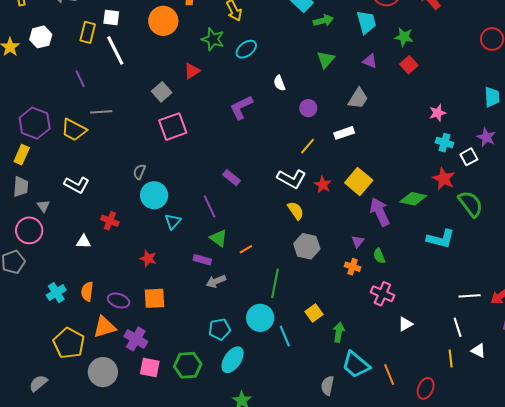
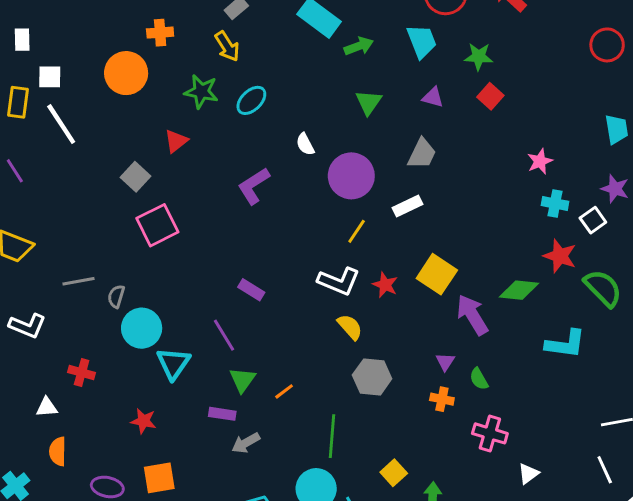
purple circle: (308, 108) -> (351, 176), size x1.8
gray line: (101, 112) -> (78, 281), moved
cyan triangle: (173, 222) -> (173, 363), size x1.4
green triangle: (219, 238) -> (242, 380), turned 36
orange semicircle: (87, 292) -> (58, 451), moved

